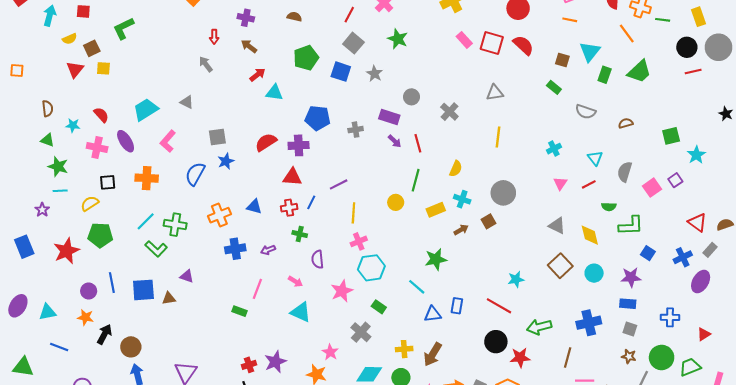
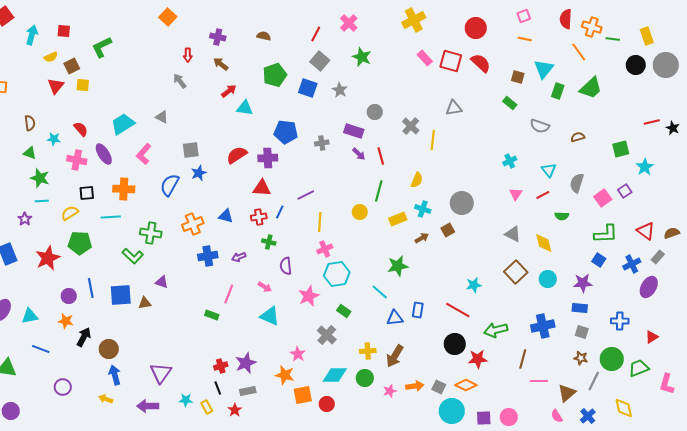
red line: (693, 72) -> (652, 122), moved
yellow line: (498, 137) -> (433, 140), moved
cyan line: (146, 221) -> (111, 217), moved, turned 42
green L-shape: (631, 226) -> (606, 234), moved

